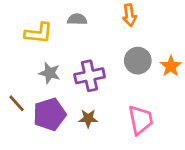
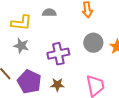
gray star: (50, 73) -> (21, 46), moved
purple pentagon: (50, 114) -> (29, 82), turned -30

